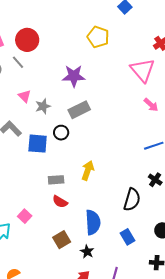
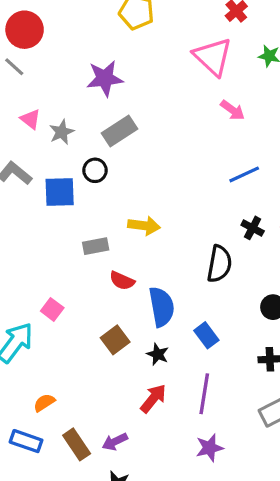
yellow arrow: (88, 170) -> (144, 226), turned 84
red semicircle: (60, 202) -> (122, 281), moved
blue rectangle: (128, 237) -> (206, 335), moved

